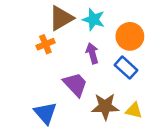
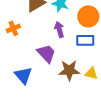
orange cross: (45, 44) -> (13, 28), moved
blue rectangle: (126, 68) -> (85, 40), turned -42

